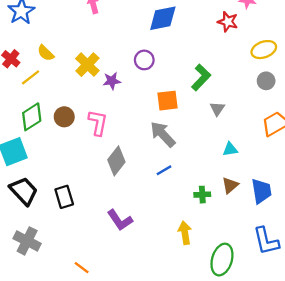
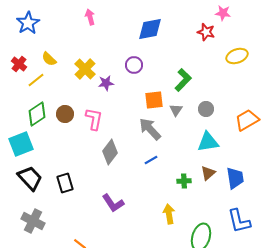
gray circle: (266, 81) -> (206, 109), moved
gray triangle: (217, 109) -> (176, 110), moved
cyan triangle: (230, 149) -> (208, 142), size x1.6

